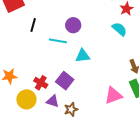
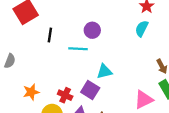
cyan semicircle: (119, 29) -> (142, 29), turned -98
cyan triangle: (83, 56) -> (104, 71), moved

